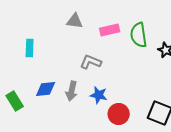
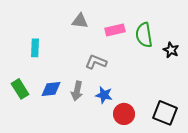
green rectangle: (15, 101) -> (20, 89), moved

